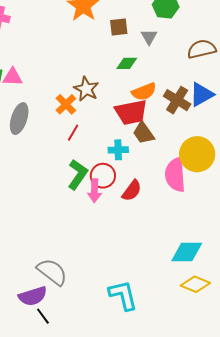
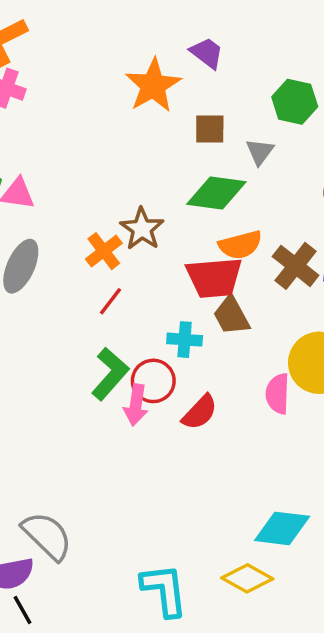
green diamond: (127, 63) -> (216, 193), size x1.6
pink semicircle: (175, 175) -> (278, 394), size x0.7
yellow diamond: (195, 284) -> (247, 578), moved

